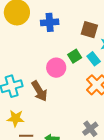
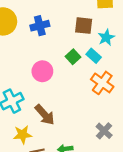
pink circle: (56, 68) -> (42, 71), moved
brown arrow: (39, 91) -> (45, 115), moved

